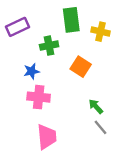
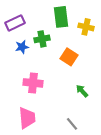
blue star: (32, 71) -> (22, 47), moved
gray line: (100, 127) -> (72, 124), moved
pink trapezoid: (47, 137) -> (27, 118), moved

